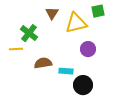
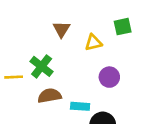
yellow triangle: (76, 23) -> (93, 43), size x0.6
green cross: (29, 33) -> (42, 66), moved

